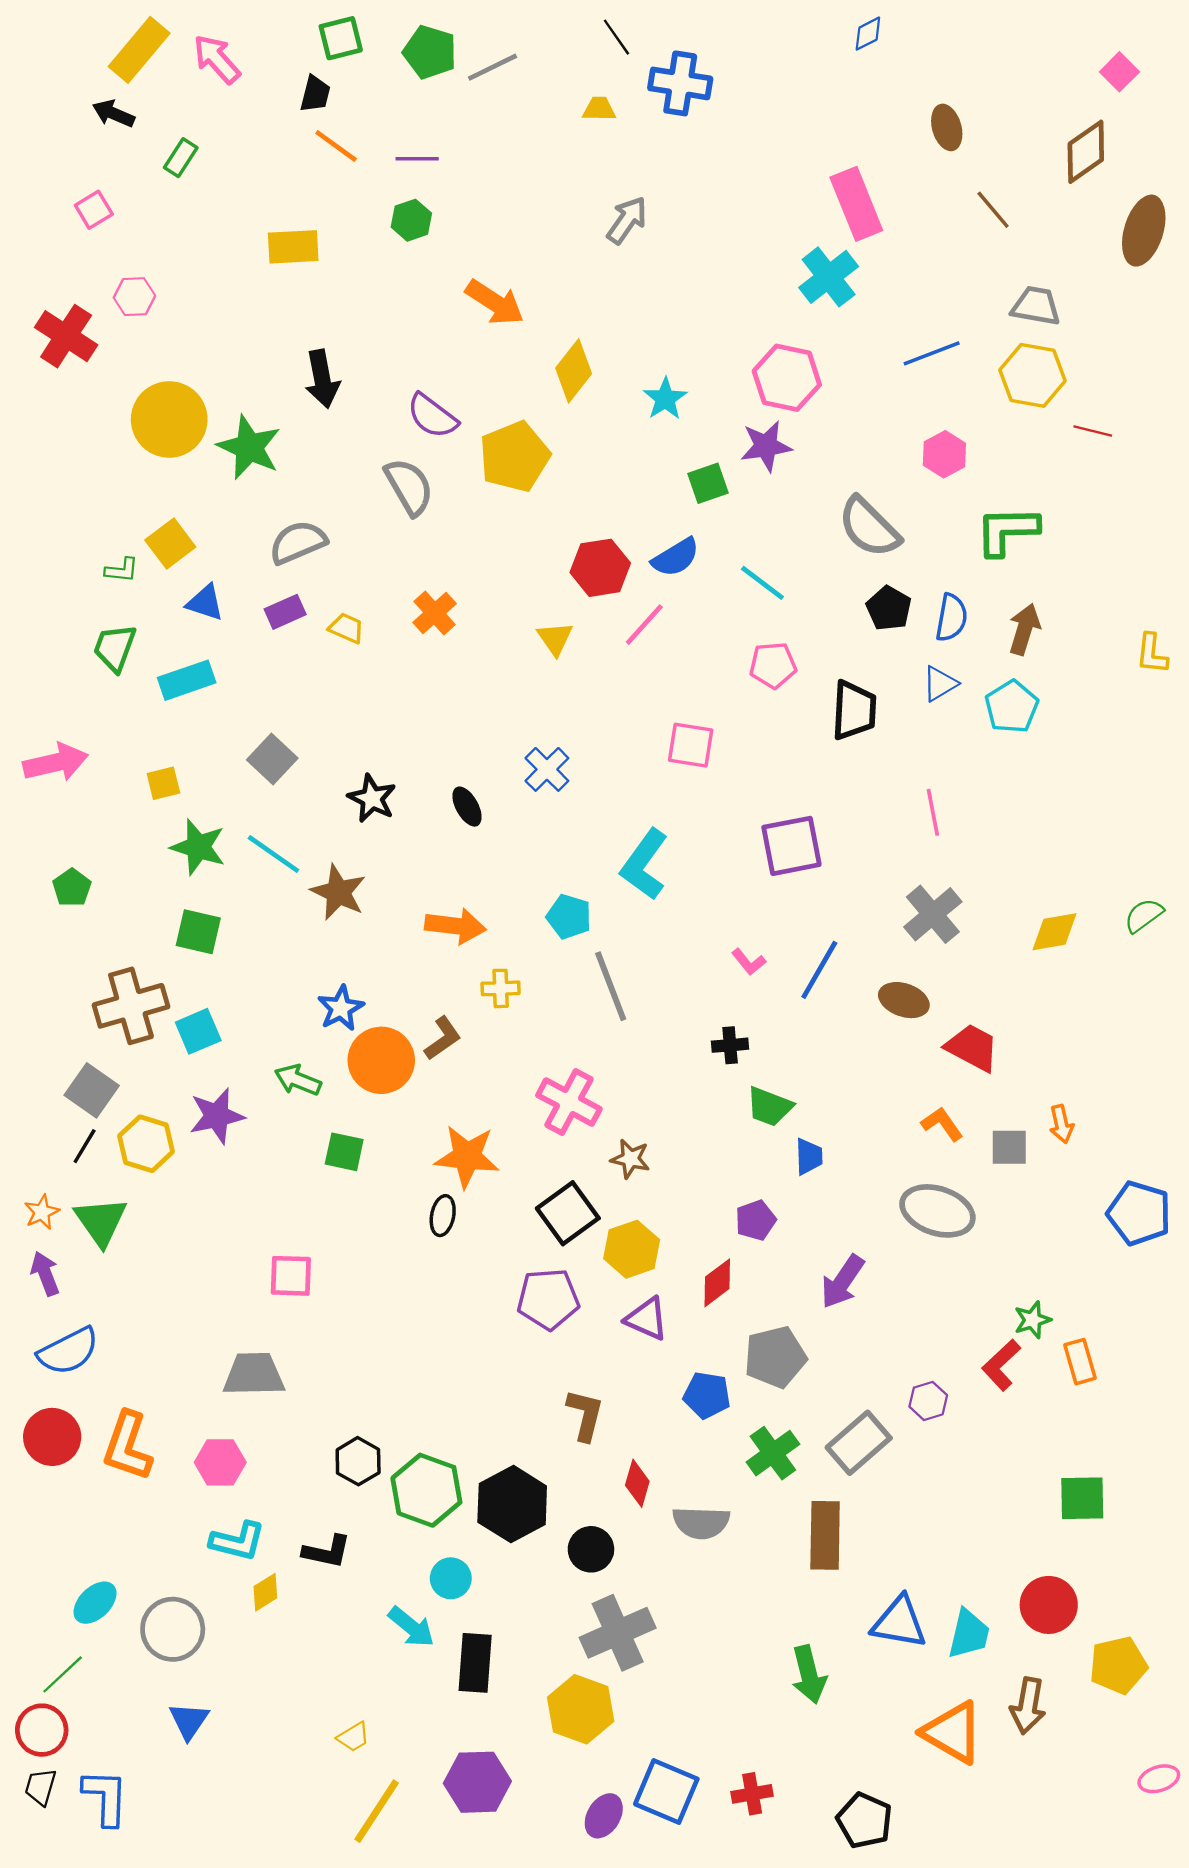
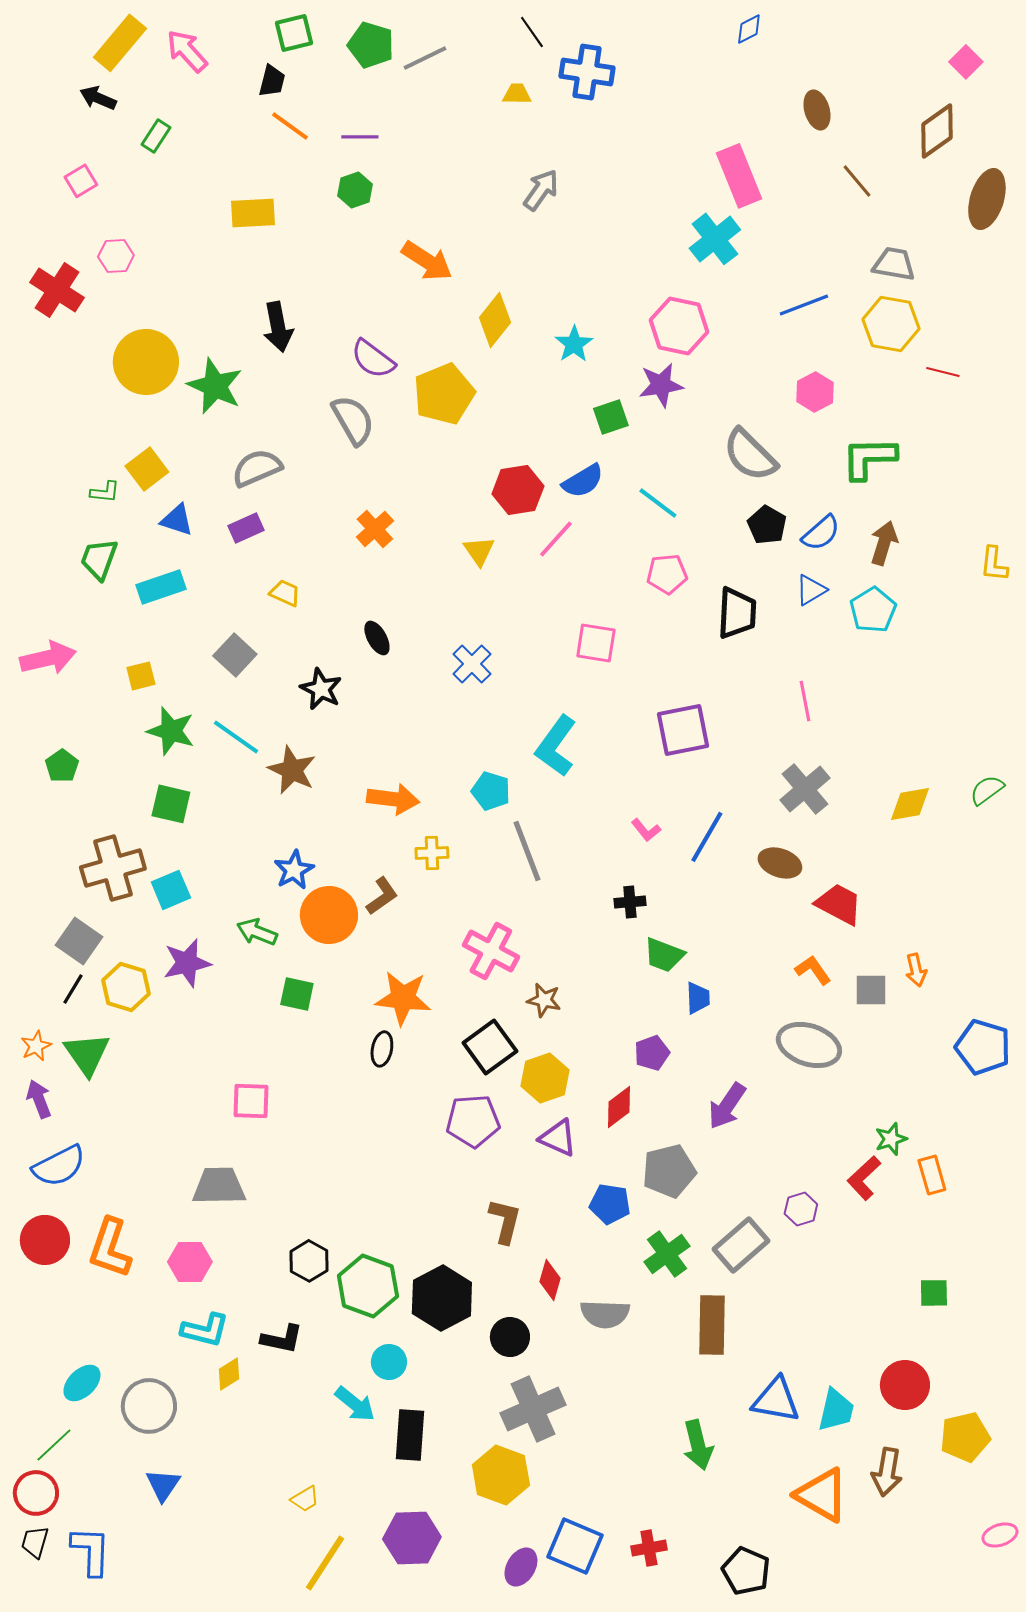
blue semicircle: (951, 618) -> (821, 533), turned 39
yellow trapezoid: (346, 628) -> (285, 593), moved
black ellipse: (467, 807) -> (377, 638), moved
green square: (1082, 1498) -> (934, 1293), size x0.7

